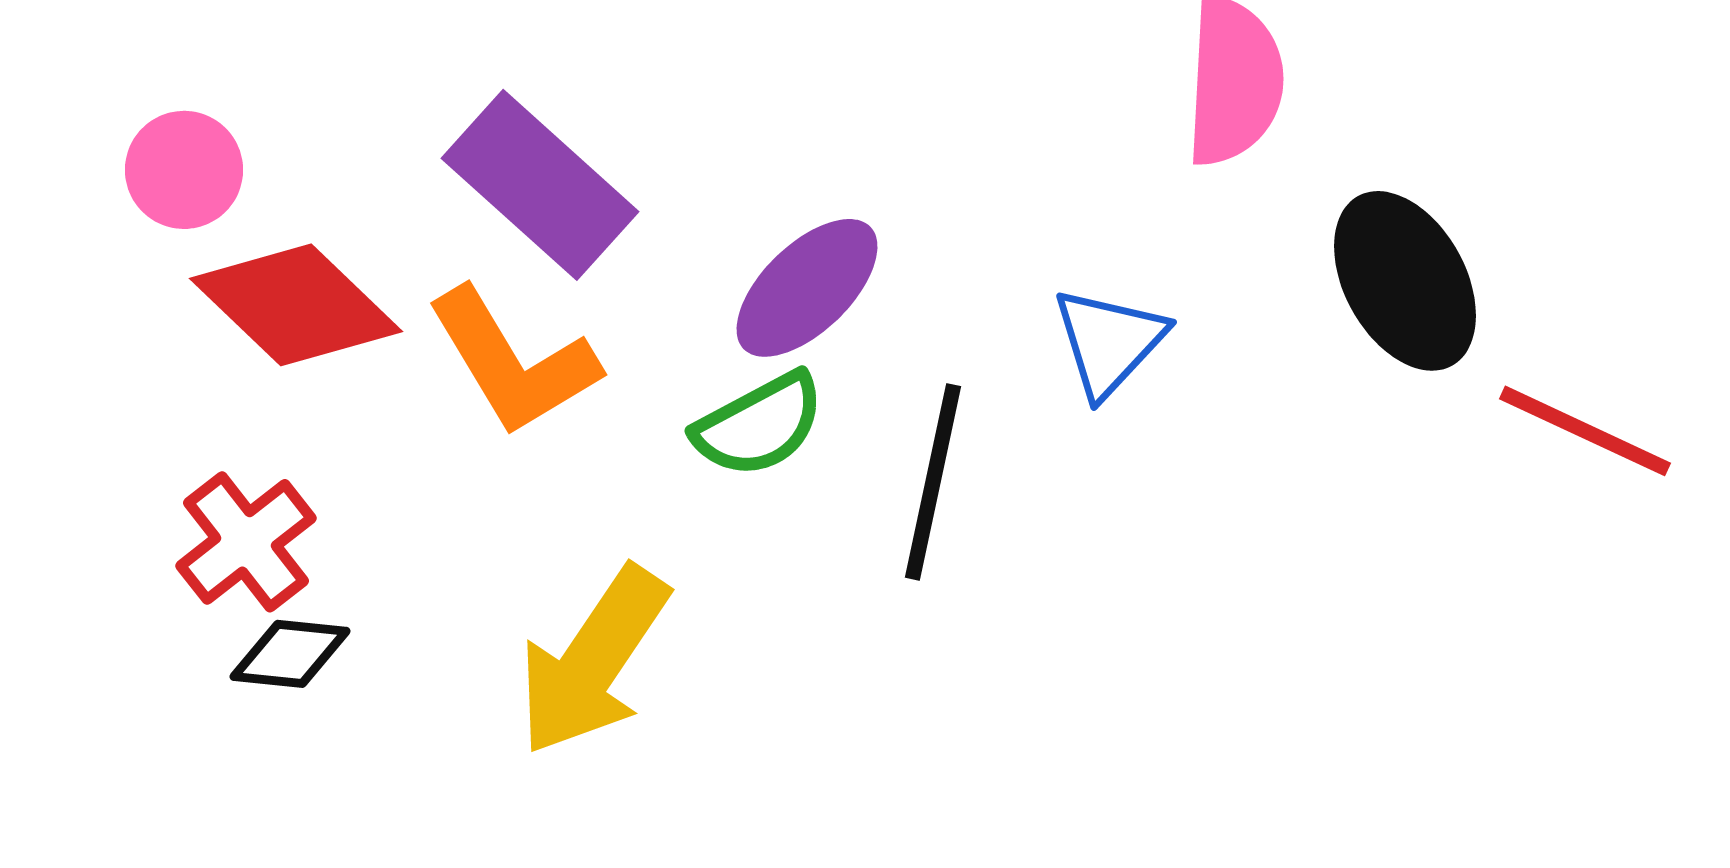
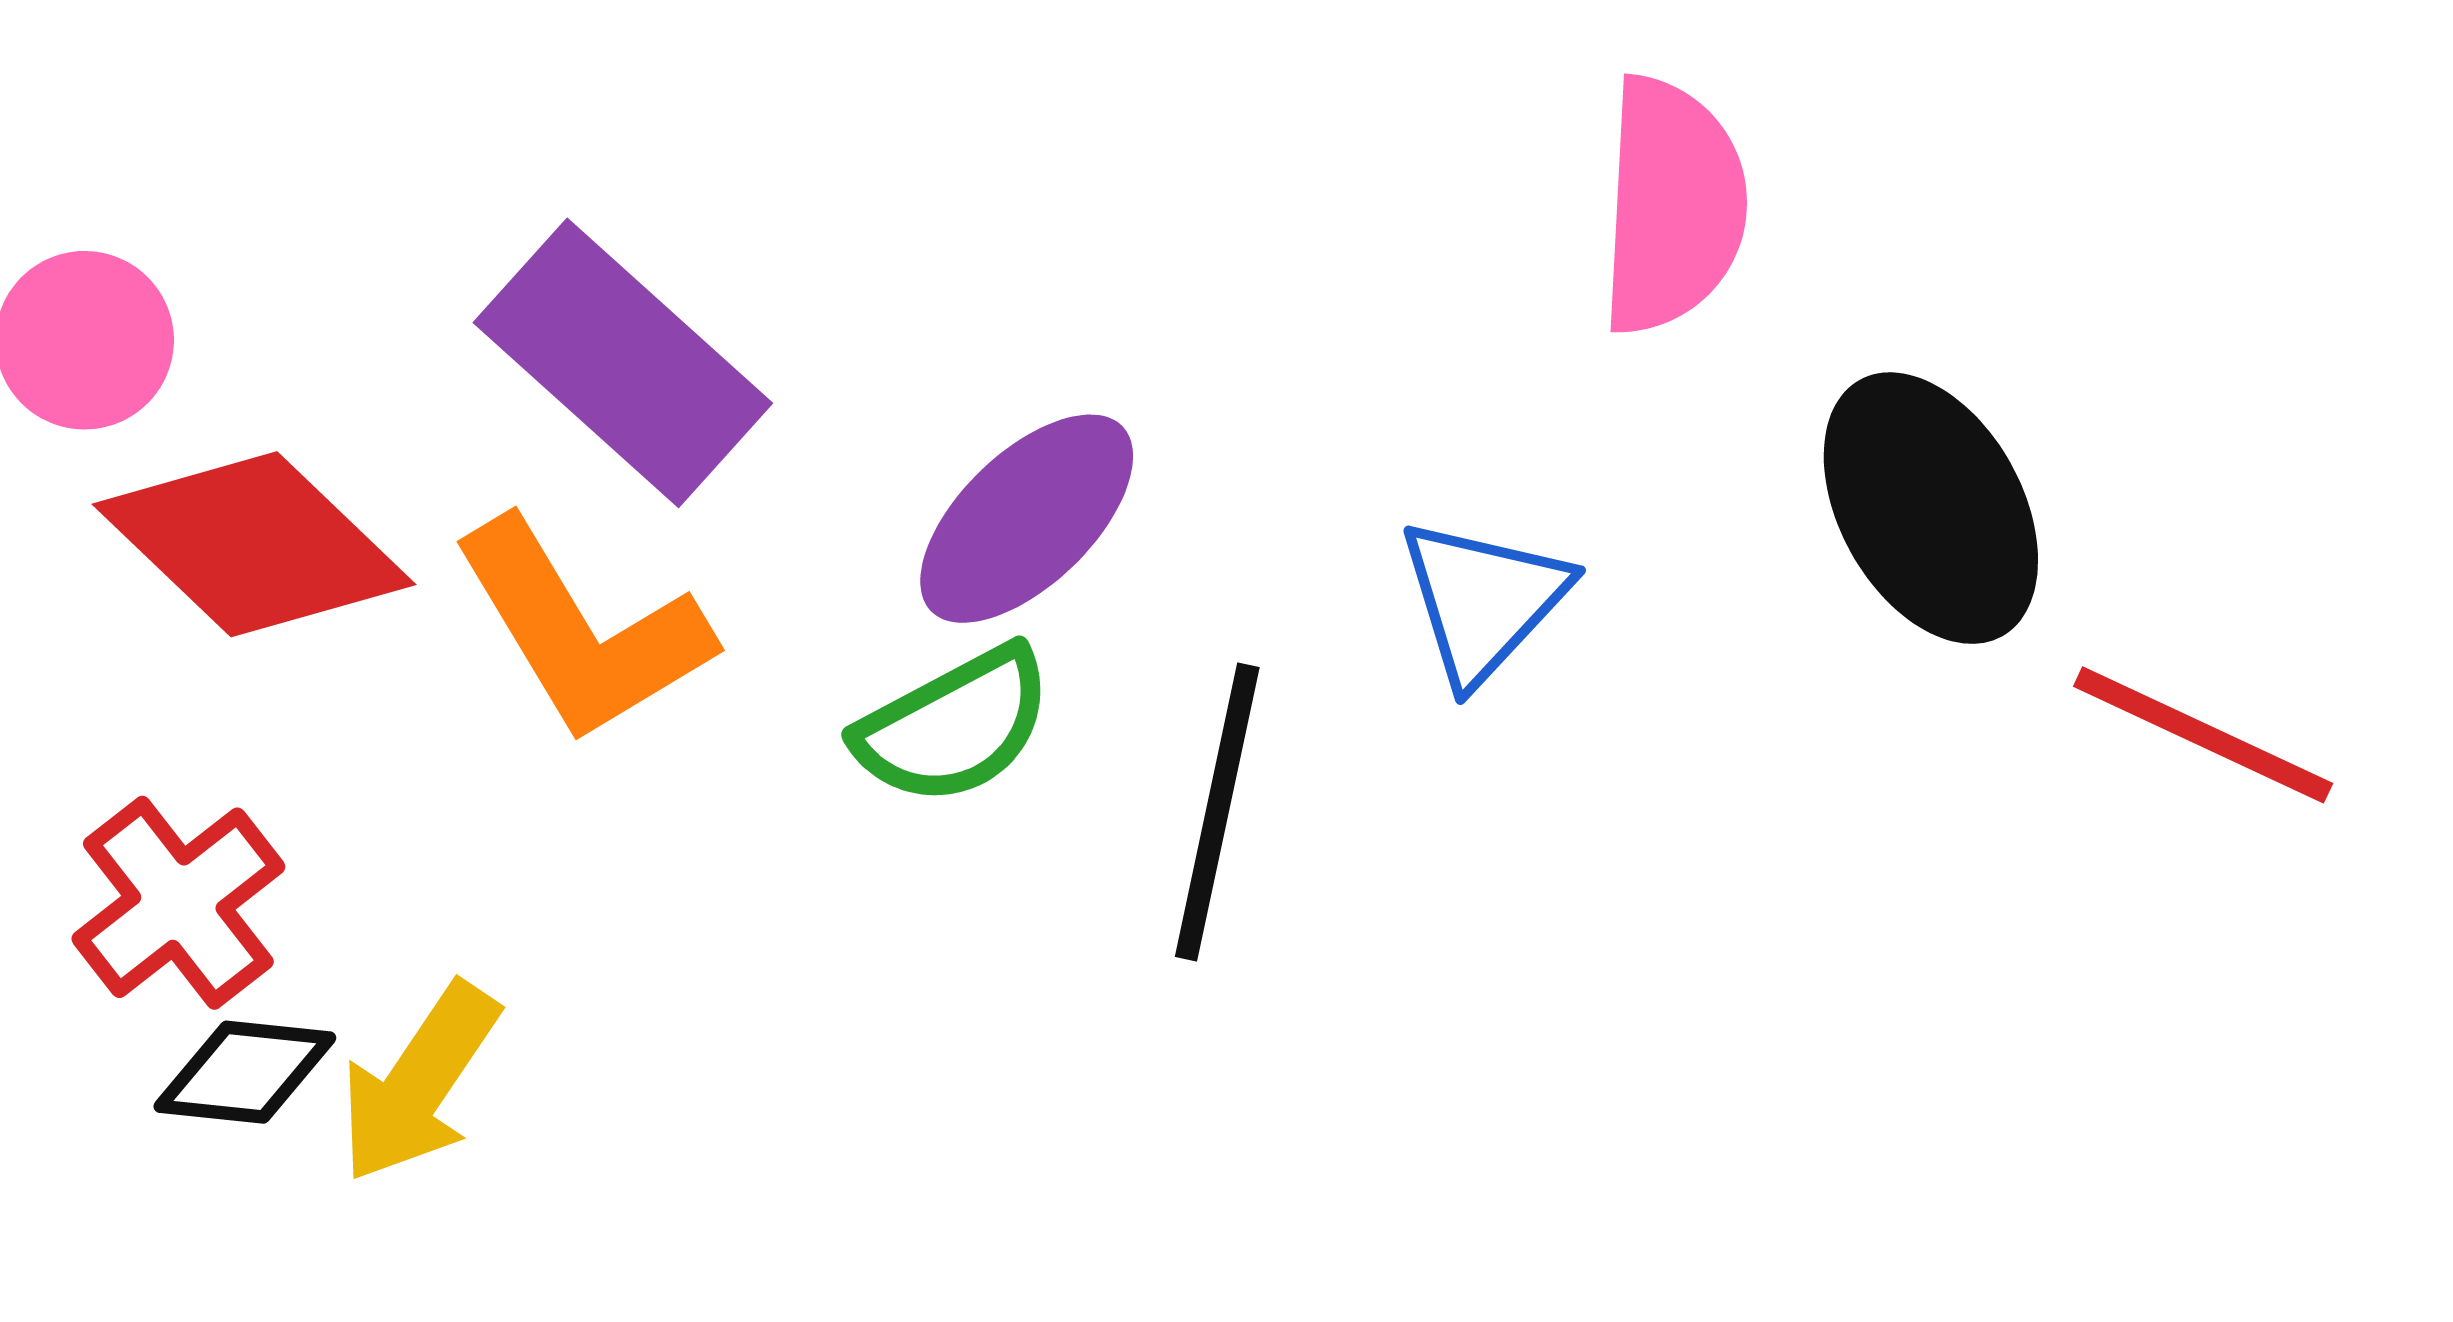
yellow arrow: (593, 661) -> (419, 1083), moved, size x0.7

